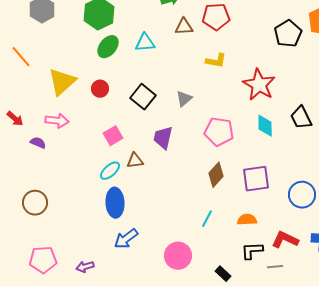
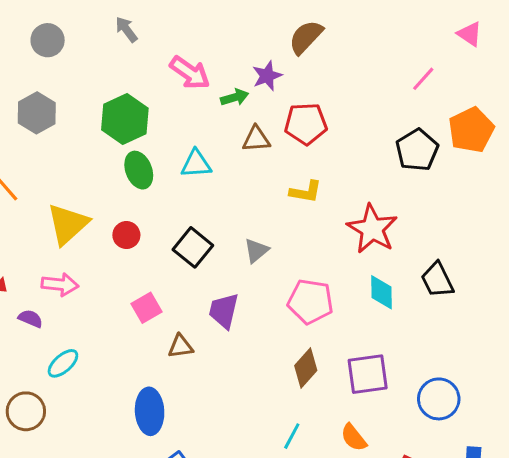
green ellipse: (108, 47) -> (139, 170), turned -60
cyan ellipse: (110, 171) -> (63, 363), moved
orange semicircle: (247, 220) -> (354, 438), turned -126

